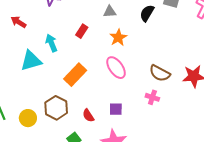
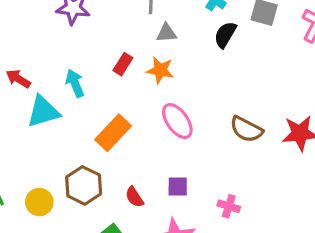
red arrow: (18, 22) -> (18, 79), moved
orange star: (118, 38) -> (160, 70), moved, turned -30
pink cross: (152, 97) -> (229, 206), moved

